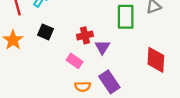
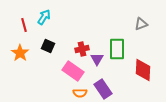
green rectangle: (126, 17) -> (117, 49), moved
pink rectangle: (75, 61) -> (73, 71), size x1.5

